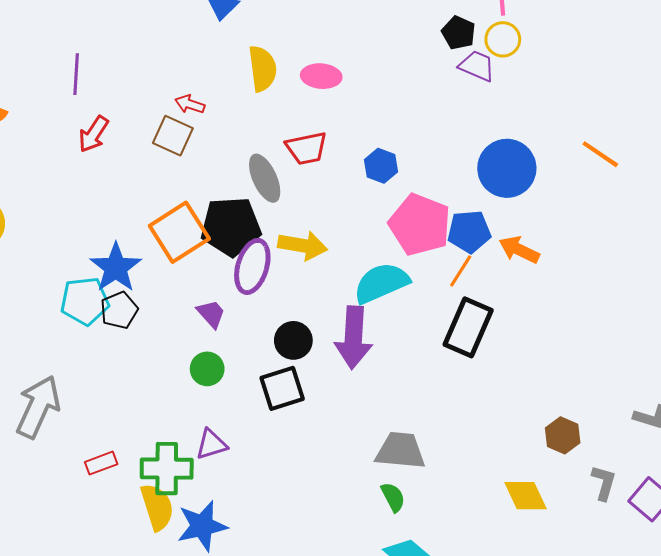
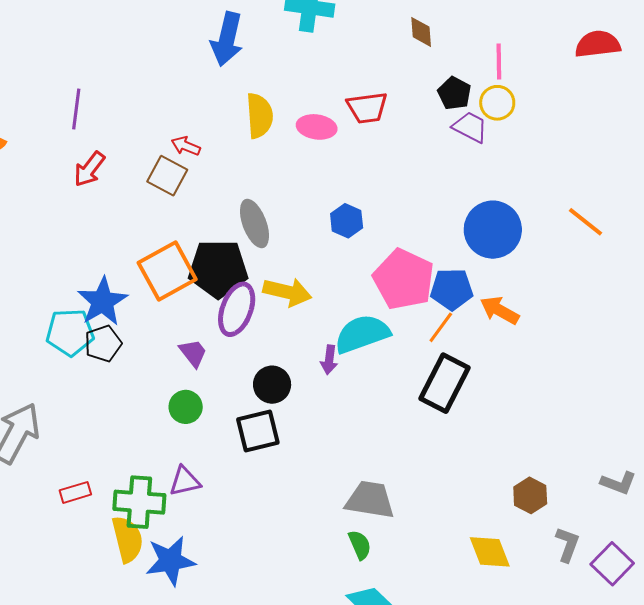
red trapezoid: (306, 148) -> (367, 108), moved
blue hexagon: (381, 166) -> (347, 221), moved
purple arrow: (354, 338) -> (329, 360), moved, size x0.5

